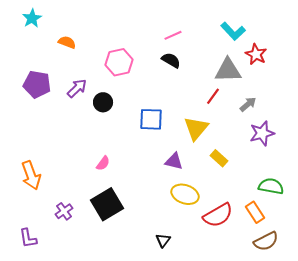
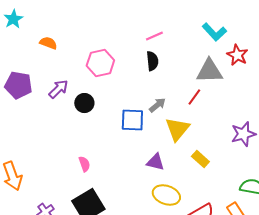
black semicircle: (171, 60) -> (152, 61), turned 54
gray arrow: (248, 104) -> (157, 105), moved
pink semicircle: (103, 163) -> (84, 164), turned -56

